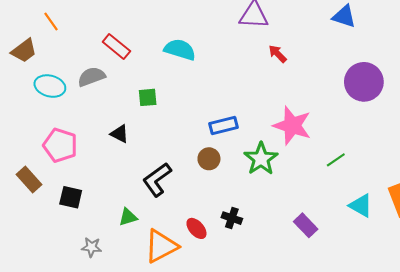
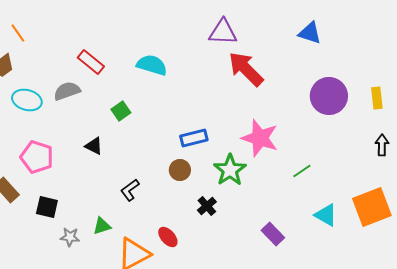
orange line: (51, 22) -> (18, 33), moved
red arrow: (278, 54) -> (246, 69), size x2.0
green square: (148, 97) -> (121, 111), turned -30
black L-shape: (157, 180) -> (130, 190), size x0.7
black cross: (232, 218) -> (207, 206), moved, turned 30
gray star: (91, 247) -> (70, 237), moved

